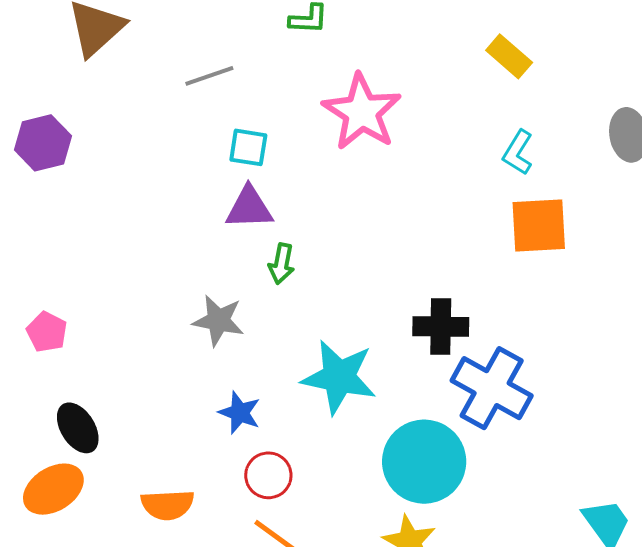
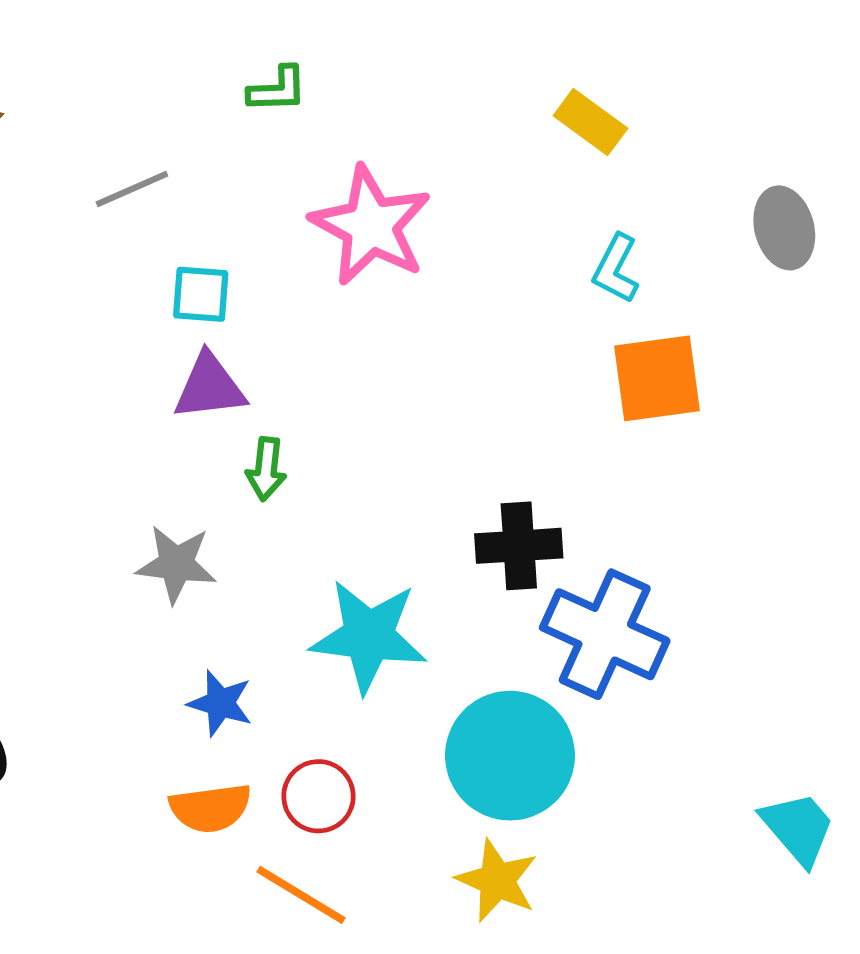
red circle: (268, 475) -> (318, 796), moved
orange semicircle: (167, 505) -> (210, 808), moved

